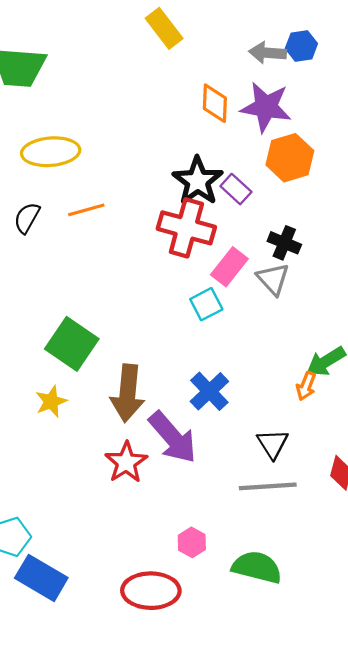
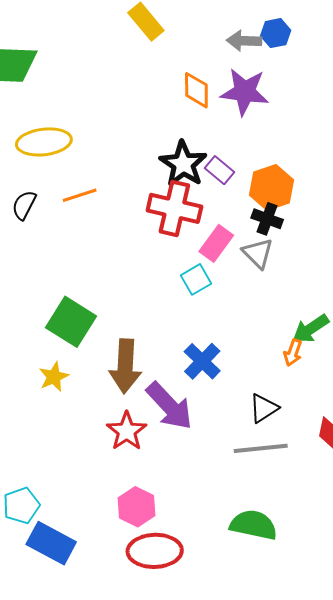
orange hexagon: (290, 158) -> (271, 188), moved
black triangle: (273, 444) -> (264, 408), turned 32
pink hexagon: (192, 542) -> (136, 507), moved, size x1.4

